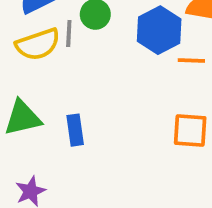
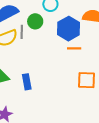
orange line: (191, 61) -> (74, 48), moved

